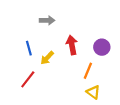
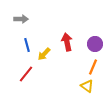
gray arrow: (47, 20) -> (21, 19), moved
orange line: (88, 71) -> (93, 67), moved

